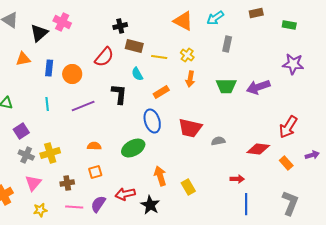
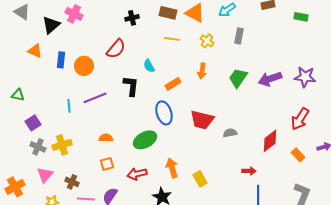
brown rectangle: (134, 46) -> (168, 13), moved
yellow cross: (187, 55) -> (207, 41), moved
yellow line: (159, 57) -> (172, 39), moved
orange triangle: (23, 59) -> (35, 51), turned 35
purple star: (293, 64) -> (305, 77), moved
green trapezoid: (226, 86) -> (238, 78), turned 125
cyan line: (47, 104) -> (69, 106), moved
red diamond: (258, 149) -> (270, 141), turned -45
brown cross: (67, 183) -> (72, 182), moved, turned 32
red arrow: (125, 194) -> (137, 174), moved

